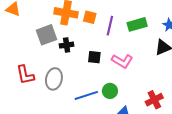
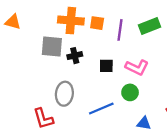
gray square: (47, 35) -> (52, 47), turned 30
red L-shape: (25, 75) -> (43, 119), moved
green circle: (110, 91) -> (130, 92), moved

